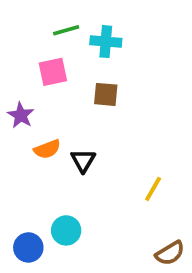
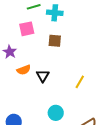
yellow line: (153, 189) -> (80, 82), moved
cyan circle: (66, 230) -> (56, 113), moved

